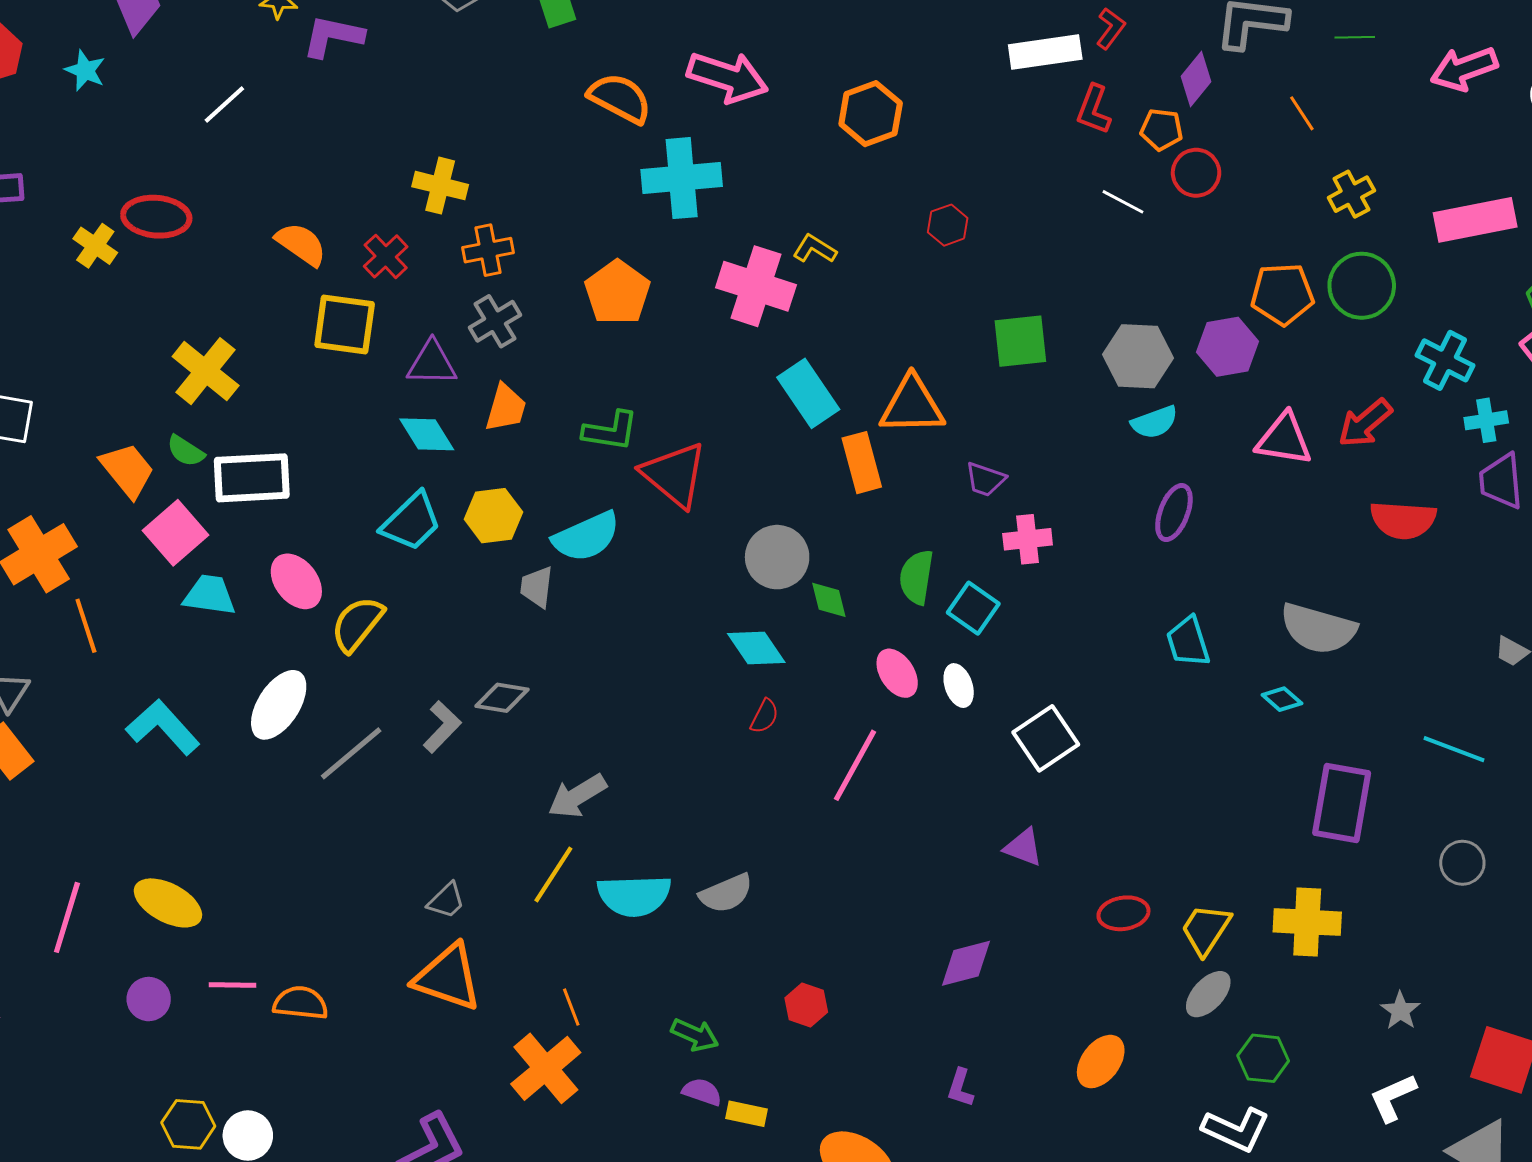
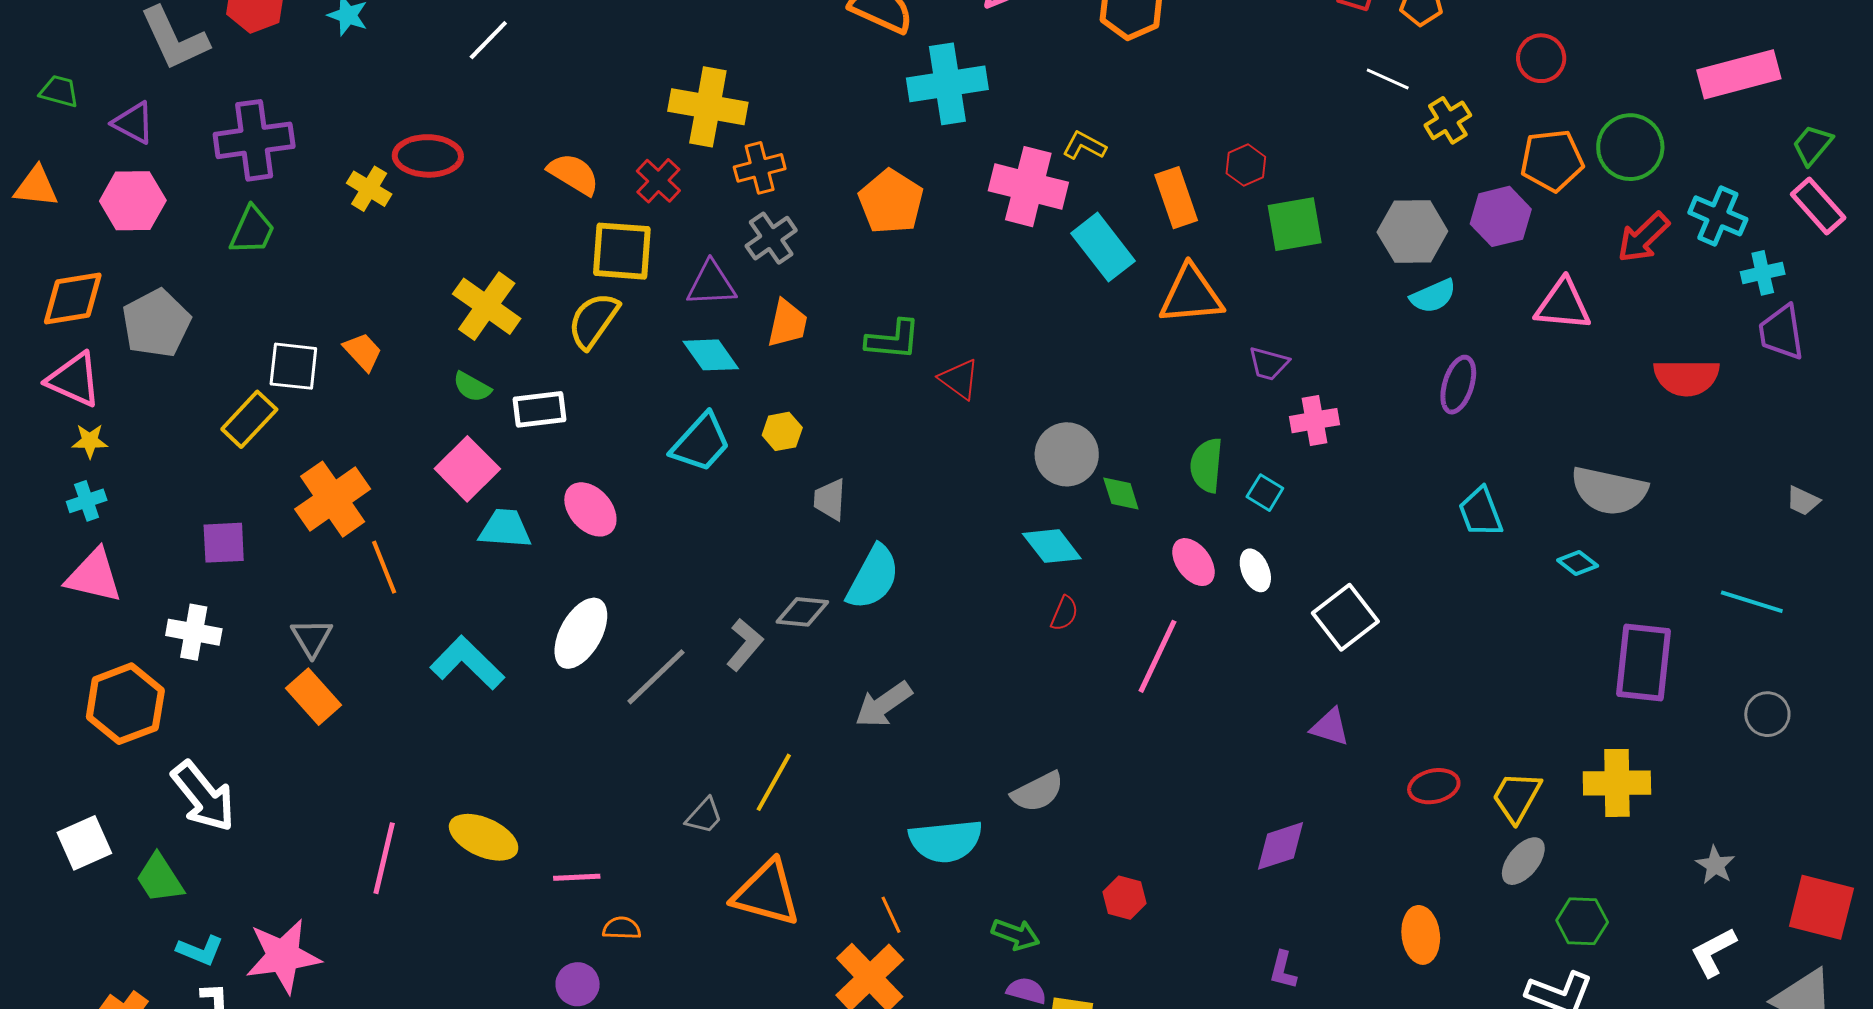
red circle: (1196, 173) -> (1541, 58), moved
yellow cross: (440, 186) -> (708, 107), size x1.4
yellow cross: (1351, 194) -> (1448, 120), moved
red hexagon: (948, 225) -> (1246, 165), moved
cyan rectangle: (808, 393) -> (1103, 247), moved
red arrow: (1365, 423) -> (1643, 237), moved
orange rectangle: (862, 463) -> (1176, 198), moved
orange trapezoid: (127, 470) -> (363, 352), moved, size x0.7
red triangle: (674, 475) -> (959, 379), size x0.6
white rectangle: (252, 478) -> (540, 409), size x0.7
yellow hexagon: (493, 516) -> (782, 431), size x0.7
cyan semicircle: (586, 537) -> (873, 577), moved, turned -34
cyan square: (973, 608) -> (1265, 493), size x0.7
yellow semicircle: (357, 624) -> (593, 320), moved
yellow line: (553, 874) -> (774, 782), moved
cyan semicircle: (634, 896) -> (946, 841), moved
gray trapezoid: (446, 901) -> (704, 816), moved
pink line: (232, 985) -> (577, 877), moved
purple circle: (149, 999) -> (578, 984), moved
orange semicircle: (300, 1003) -> (622, 928), size x0.7
orange ellipse: (1101, 1062) -> (1421, 935), turned -40

